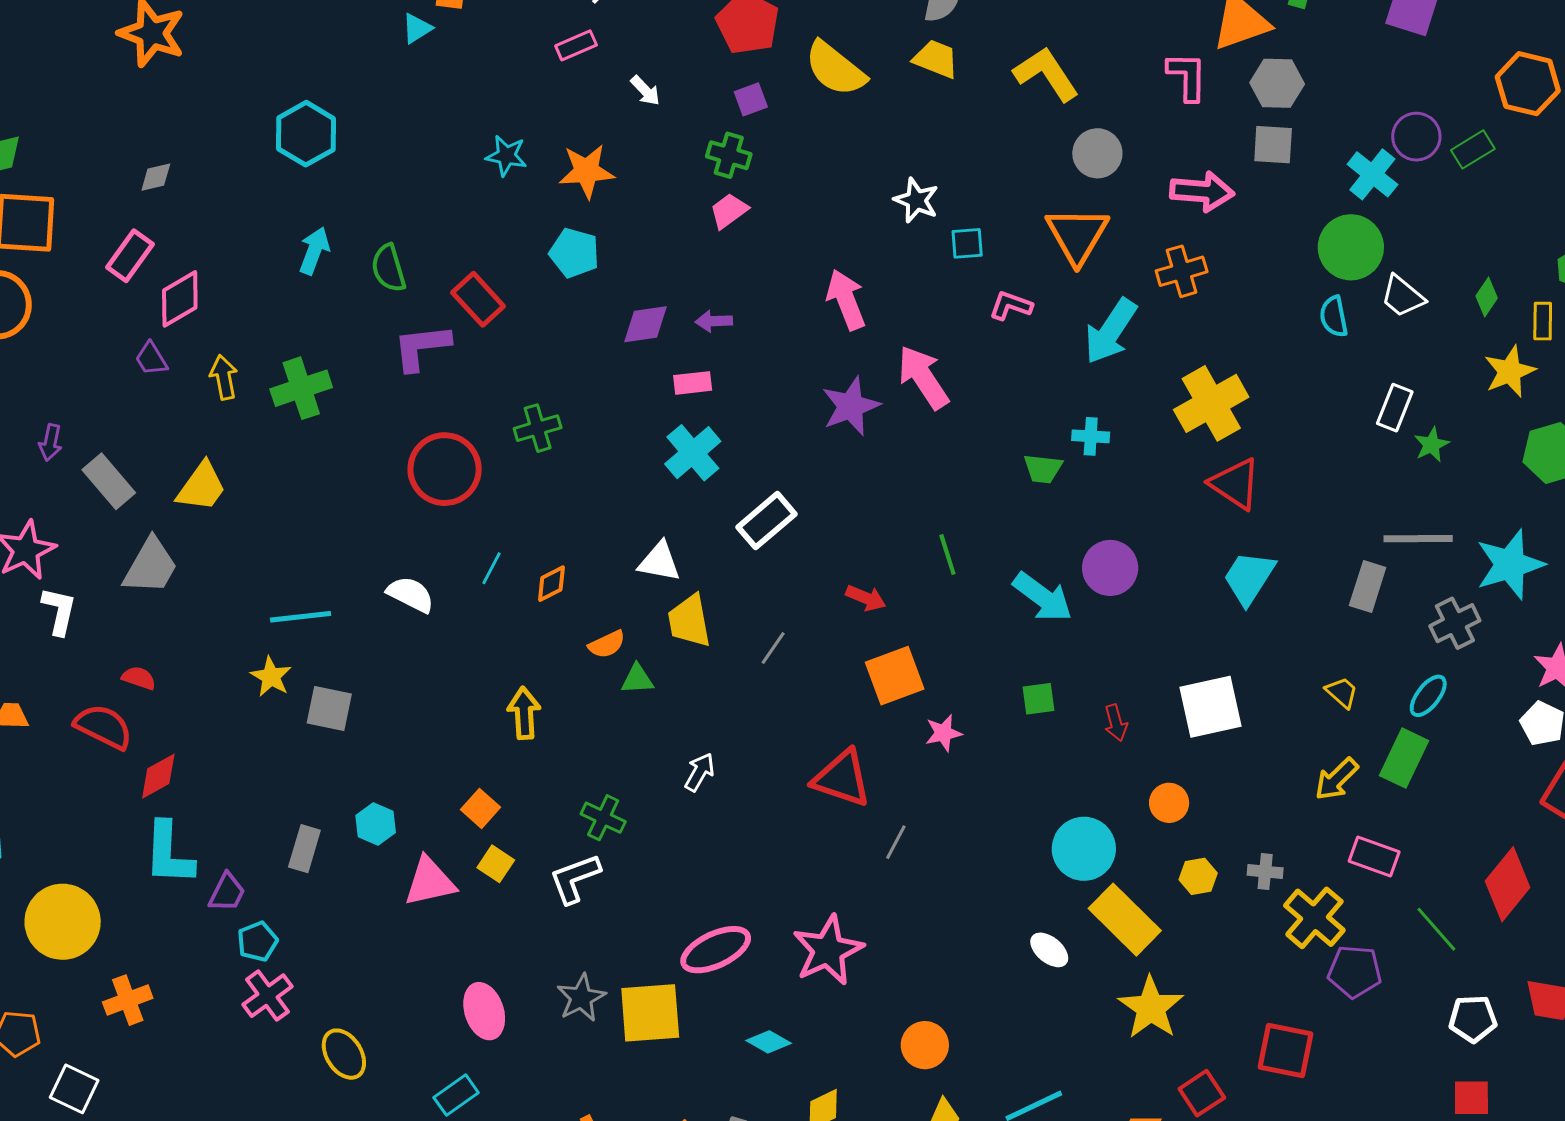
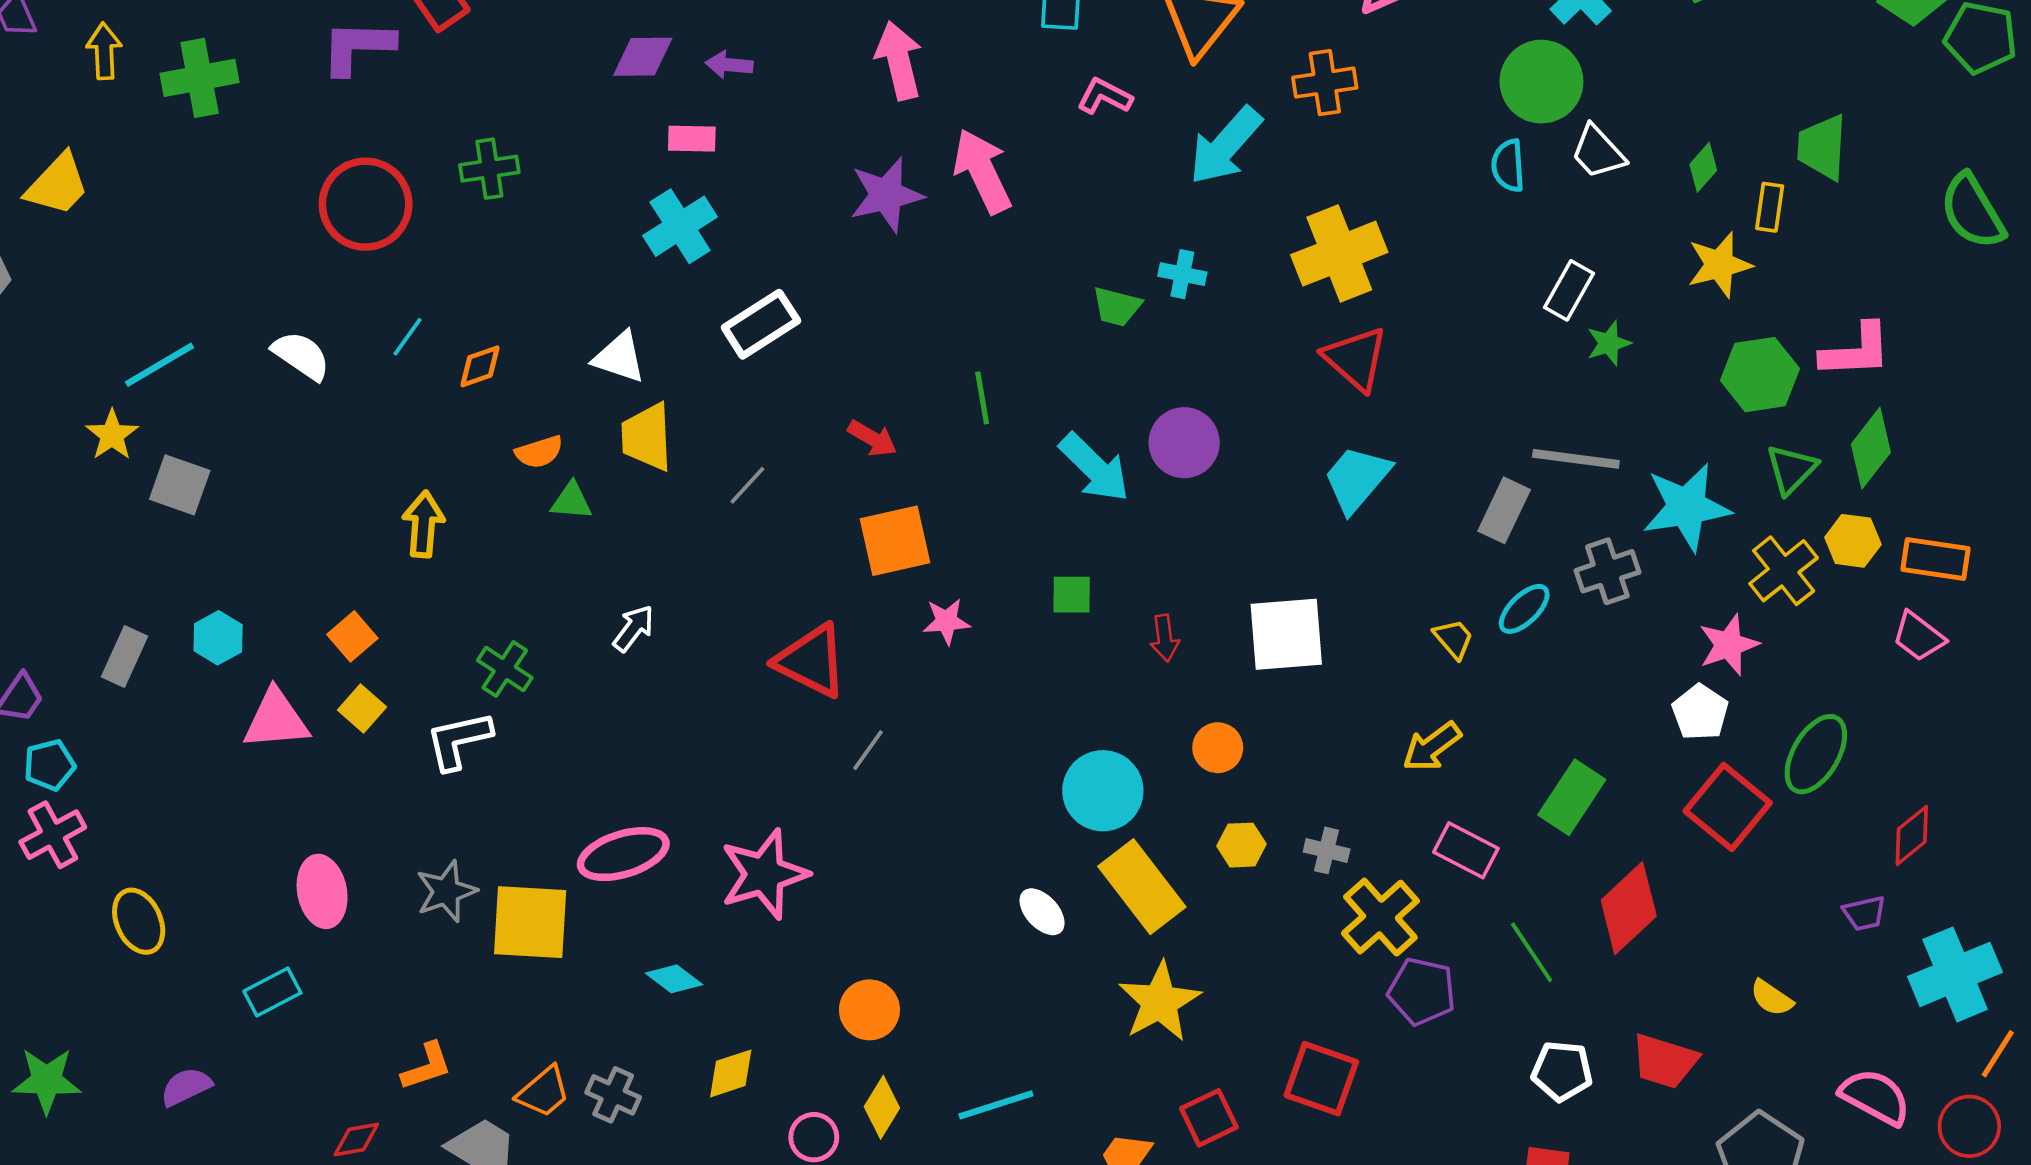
cyan line: (301, 617) -> (159, 365), turned -32
cyan ellipse: (1428, 696) -> (1524, 609), moved
green rectangle: (1404, 758) -> (1572, 797), moved

